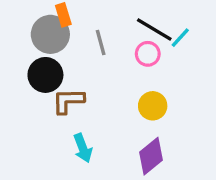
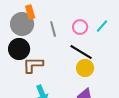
black line: (154, 29) -> (81, 52), moved
pink circle: (148, 54) -> (80, 27), moved

